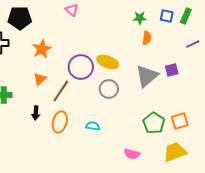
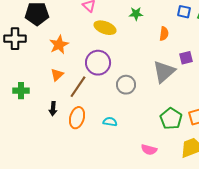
green star: (140, 18) -> (136, 14), moved
yellow ellipse: (108, 62) -> (105, 28), moved
purple square: (172, 70) -> (186, 58), moved

